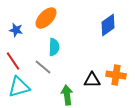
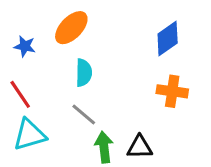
gray line: (43, 67) -> (84, 115), moved
orange cross: (116, 75) -> (172, 91), moved
black triangle: (92, 80) -> (140, 147), moved

